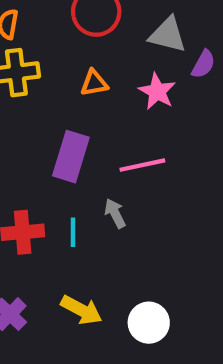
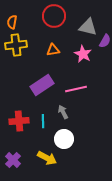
purple rectangle: (71, 157) -> (42, 85), turned 40
white circle: (149, 323) -> (64, 139), moved

